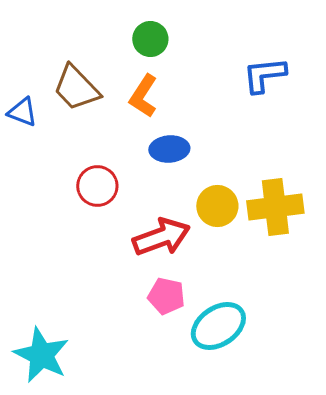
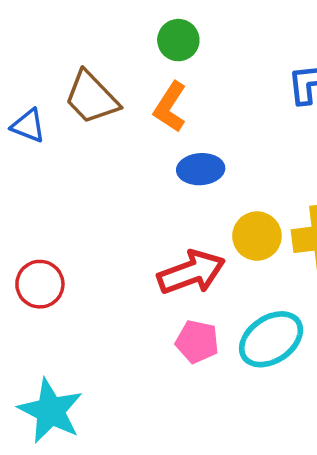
red circle: (97, 186) -> (40, 284), moved
cyan ellipse: (218, 326) -> (271, 339), moved

